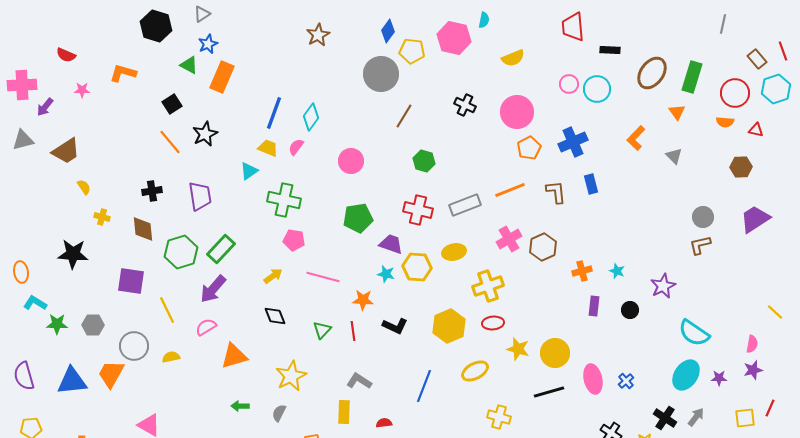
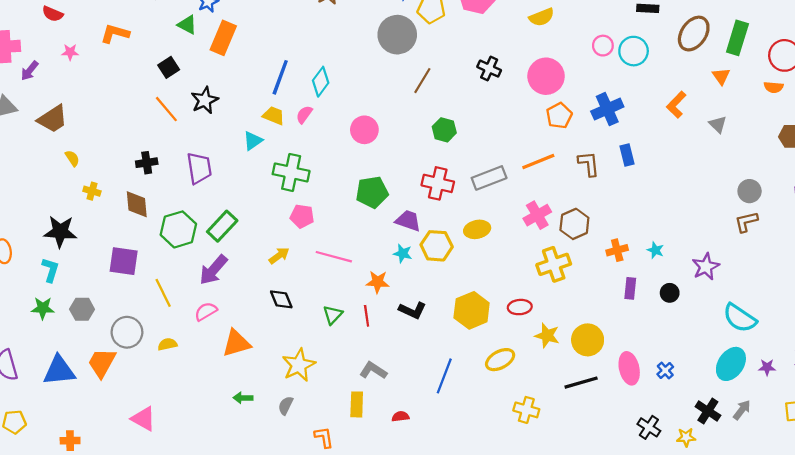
yellow cross: (488, 286) -> (554, 264), moved
cyan L-shape: (35, 303) -> (50, 270), moved, turned 75

